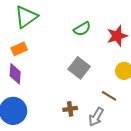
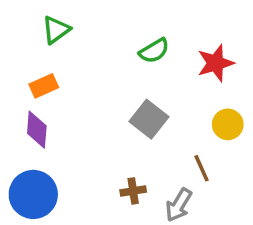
green triangle: (26, 17) -> (56, 30), size x0.7
brown line: (109, 96) -> (201, 168), turned 35

